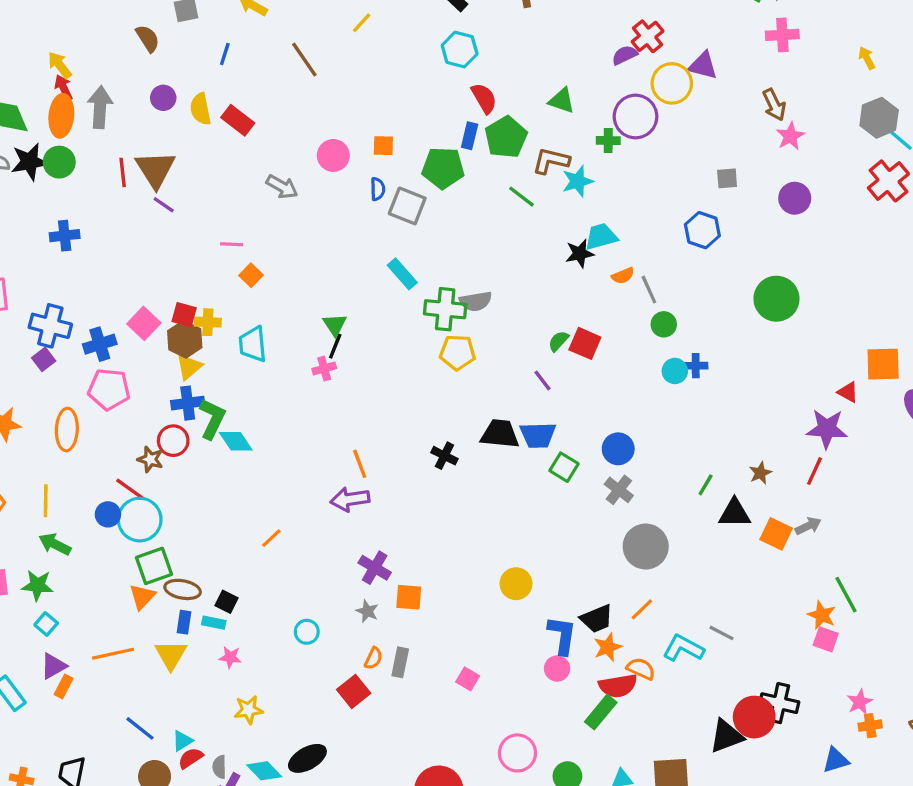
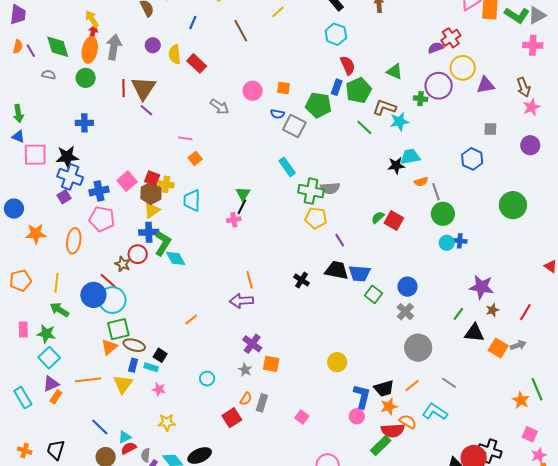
purple triangle: (703, 66) -> (486, 85), moved, turned -30
red arrow: (64, 88) -> (93, 33), turned 35
black star: (30, 162) -> (67, 157), moved
blue semicircle: (378, 189) -> (277, 114), turned 96
green circle: (664, 324) -> (443, 214), size x1.5
purple line: (542, 380) -> (340, 240), moved
purple star: (827, 429) -> (482, 287), moved
blue circle: (108, 514) -> (93, 295), size x1.6
cyan square: (46, 624) -> (49, 358), size x1.5
gray line: (721, 633) -> (449, 383), moved
pink square: (826, 639) -> (530, 434), moved

